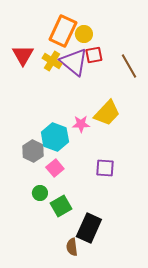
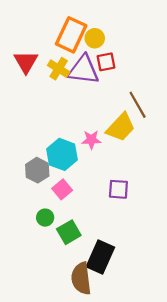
purple triangle: (74, 62) -> (83, 70), turned -32
brown line: (129, 66) -> (138, 105), moved
brown semicircle: (72, 247) -> (81, 278), size x1.6

